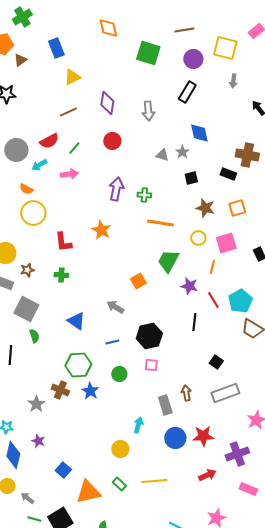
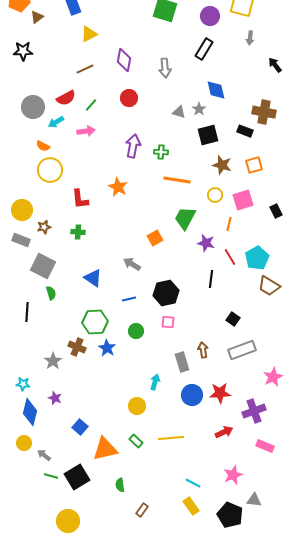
black square: (191, 178) -> (208, 135), size x1.5

